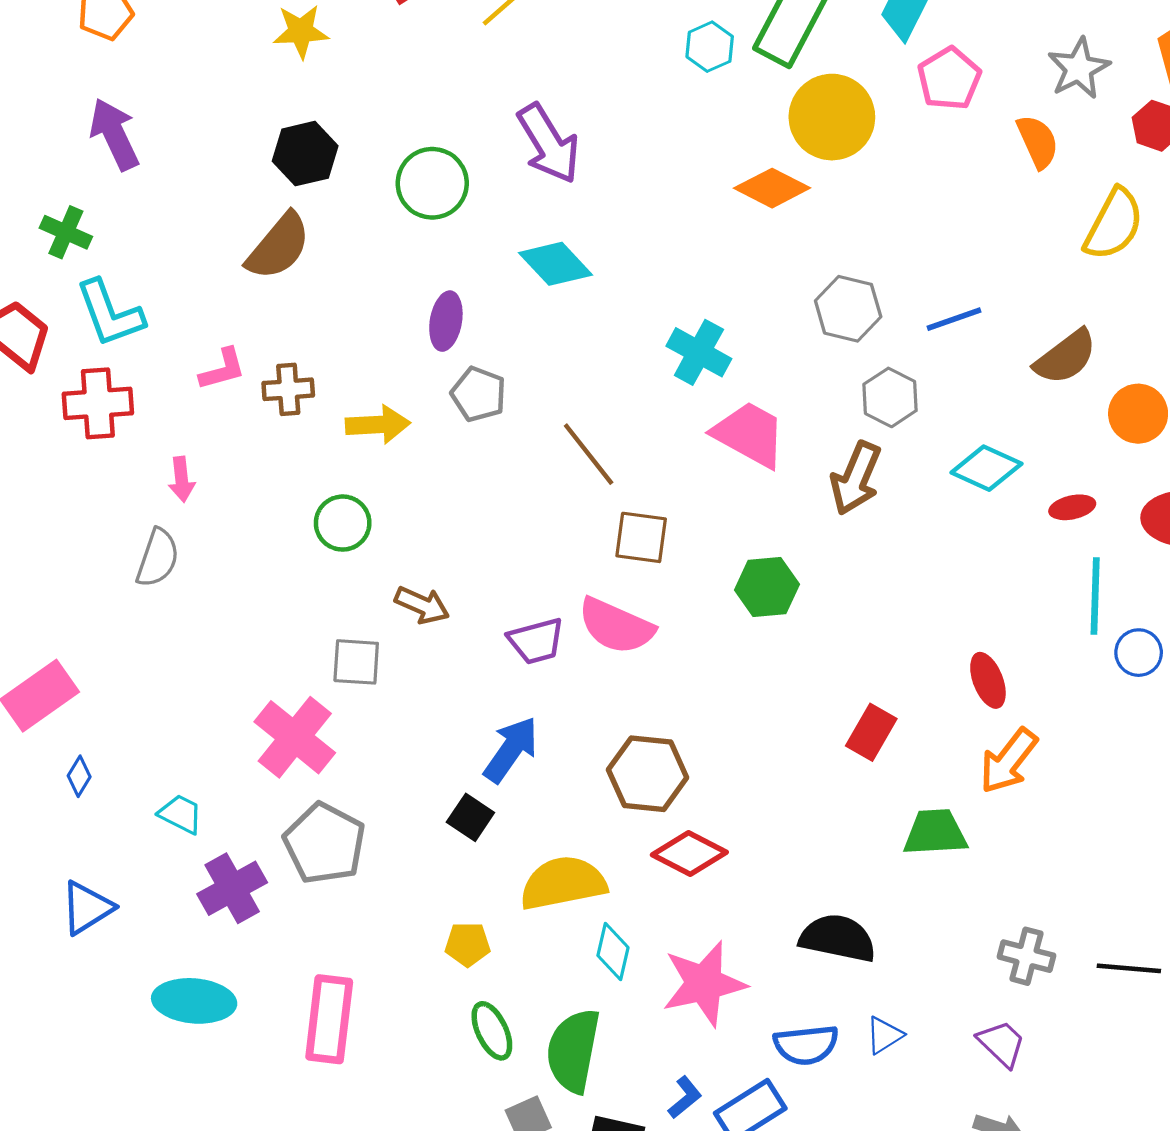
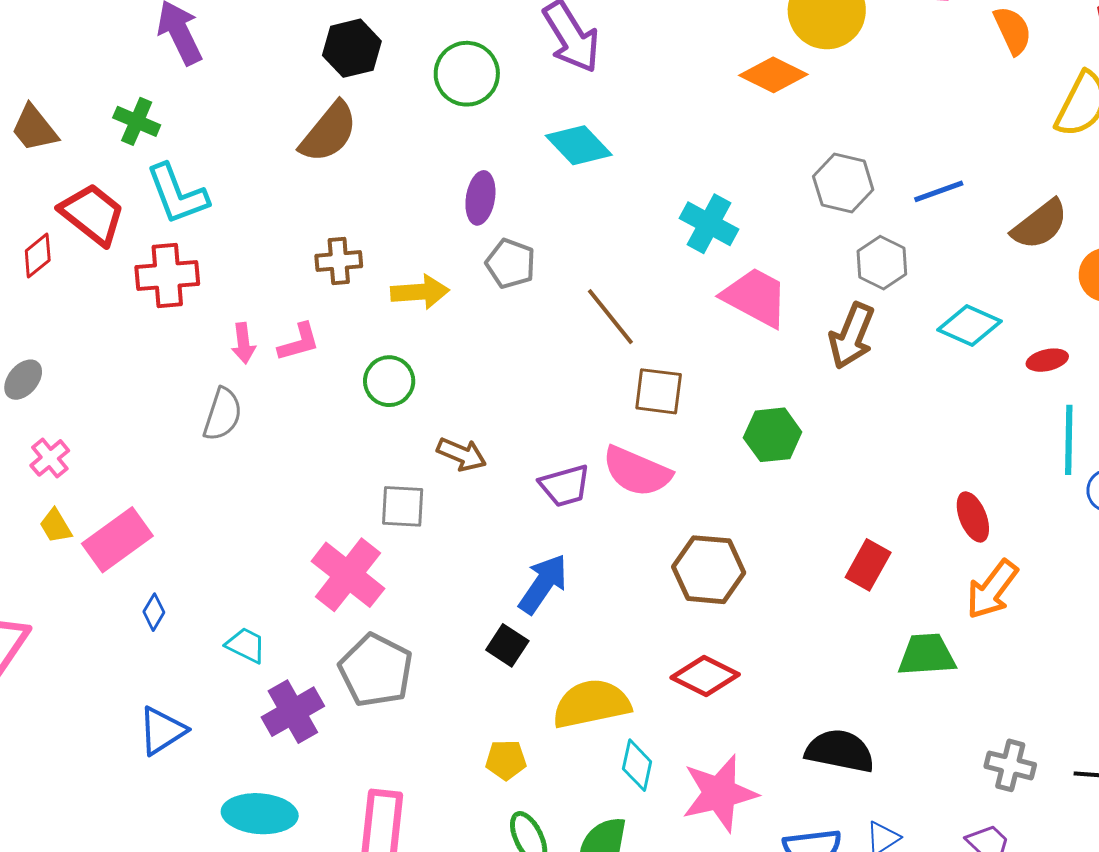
pink L-shape: (223, 369) -> (299, 342), moved
brown hexagon: (648, 774) -> (709, 570), moved

